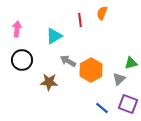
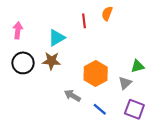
gray arrow: (68, 61) -> (72, 96), moved
brown star: (49, 82) -> (51, 61), moved
blue line: (102, 108) -> (100, 109), moved

